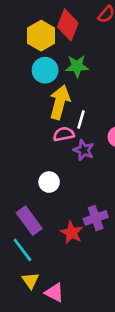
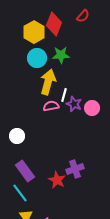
purple star: (84, 150) -> (74, 104), moved
white circle: (49, 182) -> (17, 136), moved

